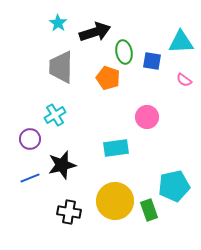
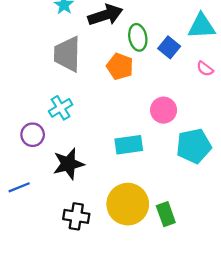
blue square: (152, 61) -> (169, 47), turned 30
blue line: (30, 178) -> (19, 187), moved
cyan pentagon: (174, 186) -> (194, 146), moved

